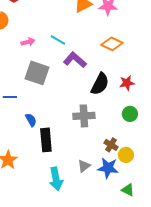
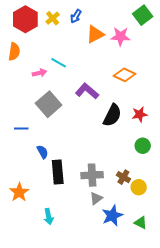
cyan line: (58, 40) -> (59, 63), moved
gray square: (37, 73) -> (49, 104), turned 30
gray cross: (84, 116) -> (92, 175), moved
blue star: (108, 168) -> (112, 216), moved, turned -30
cyan arrow: (56, 179) -> (49, 217), moved, size x0.7

